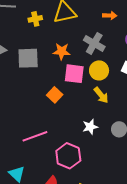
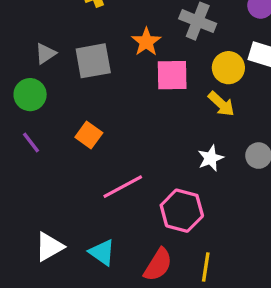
orange star: (62, 51) -> (146, 42), turned -30
yellow circle: (99, 70) -> (228, 68), moved
orange square: (55, 95) -> (89, 135), moved

